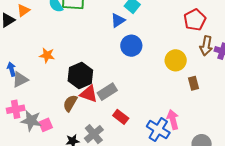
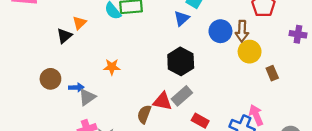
blue circle: (131, 46) -> (220, 31), moved
brown arrow: (206, 46) -> (242, 31), moved
blue arrow: (12, 69) -> (76, 87), turned 112
black hexagon: (80, 75) -> (181, 61), moved

